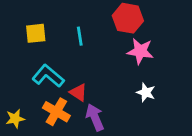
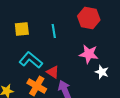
pink star: (140, 51) -> (89, 54), moved

